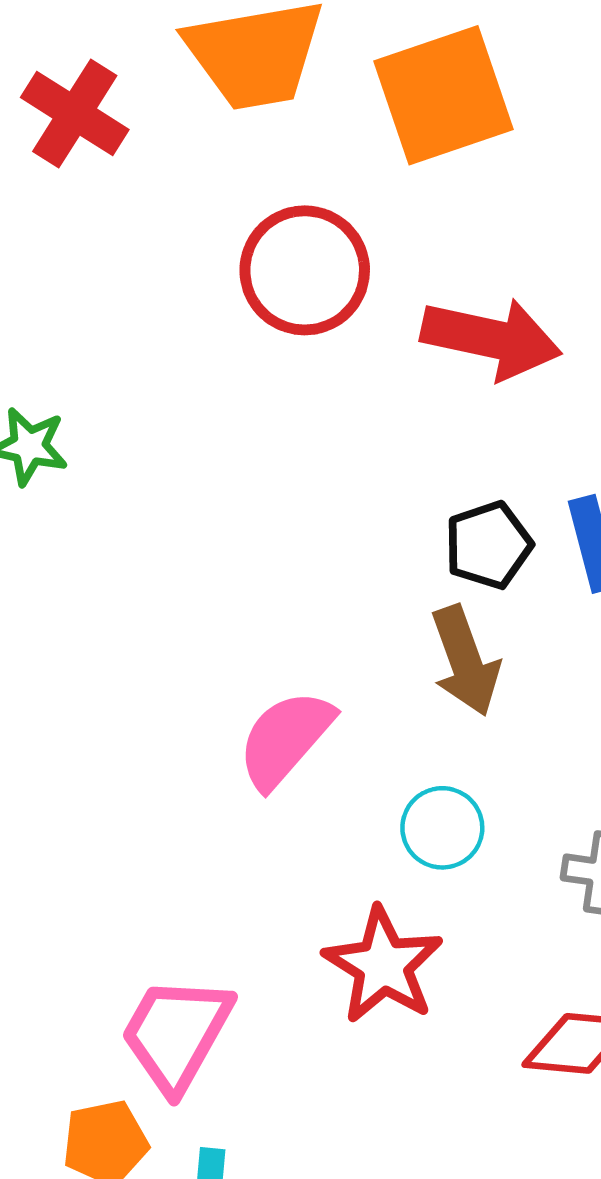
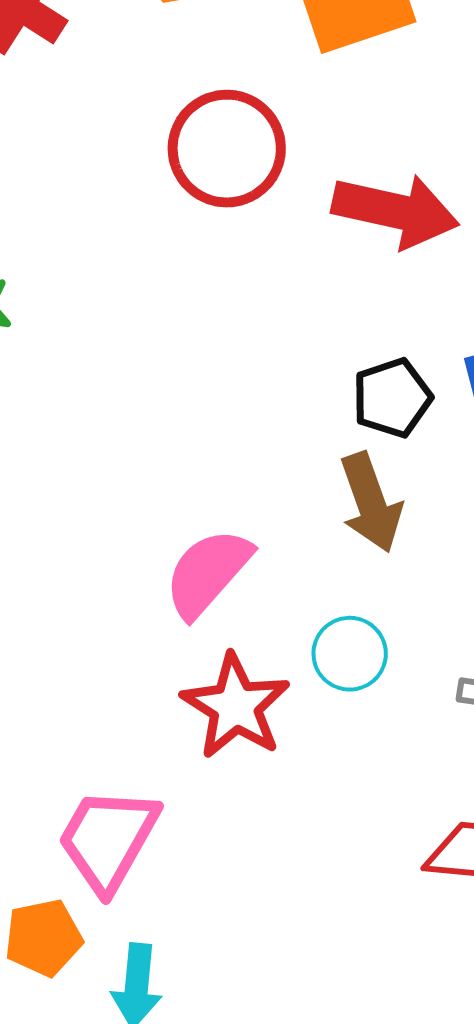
red star: (383, 965) -> (236, 706), moved

